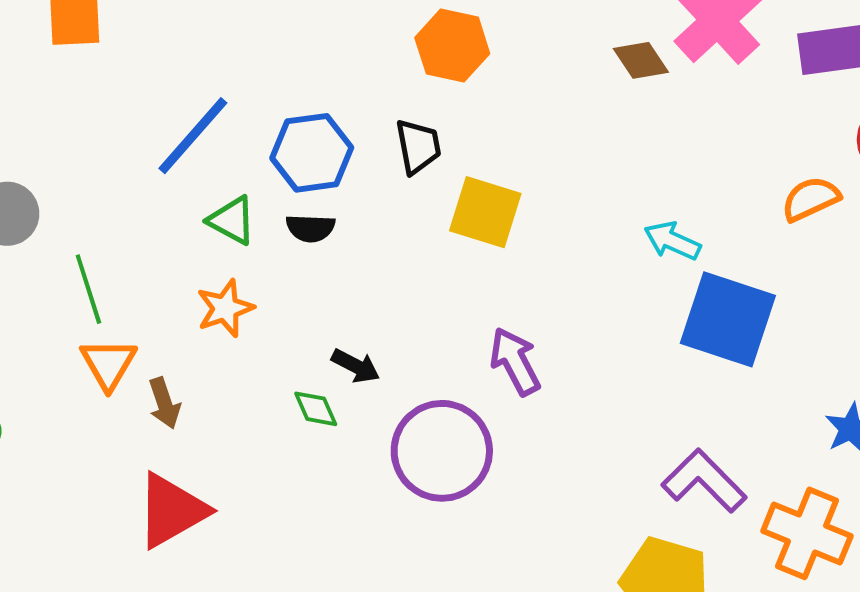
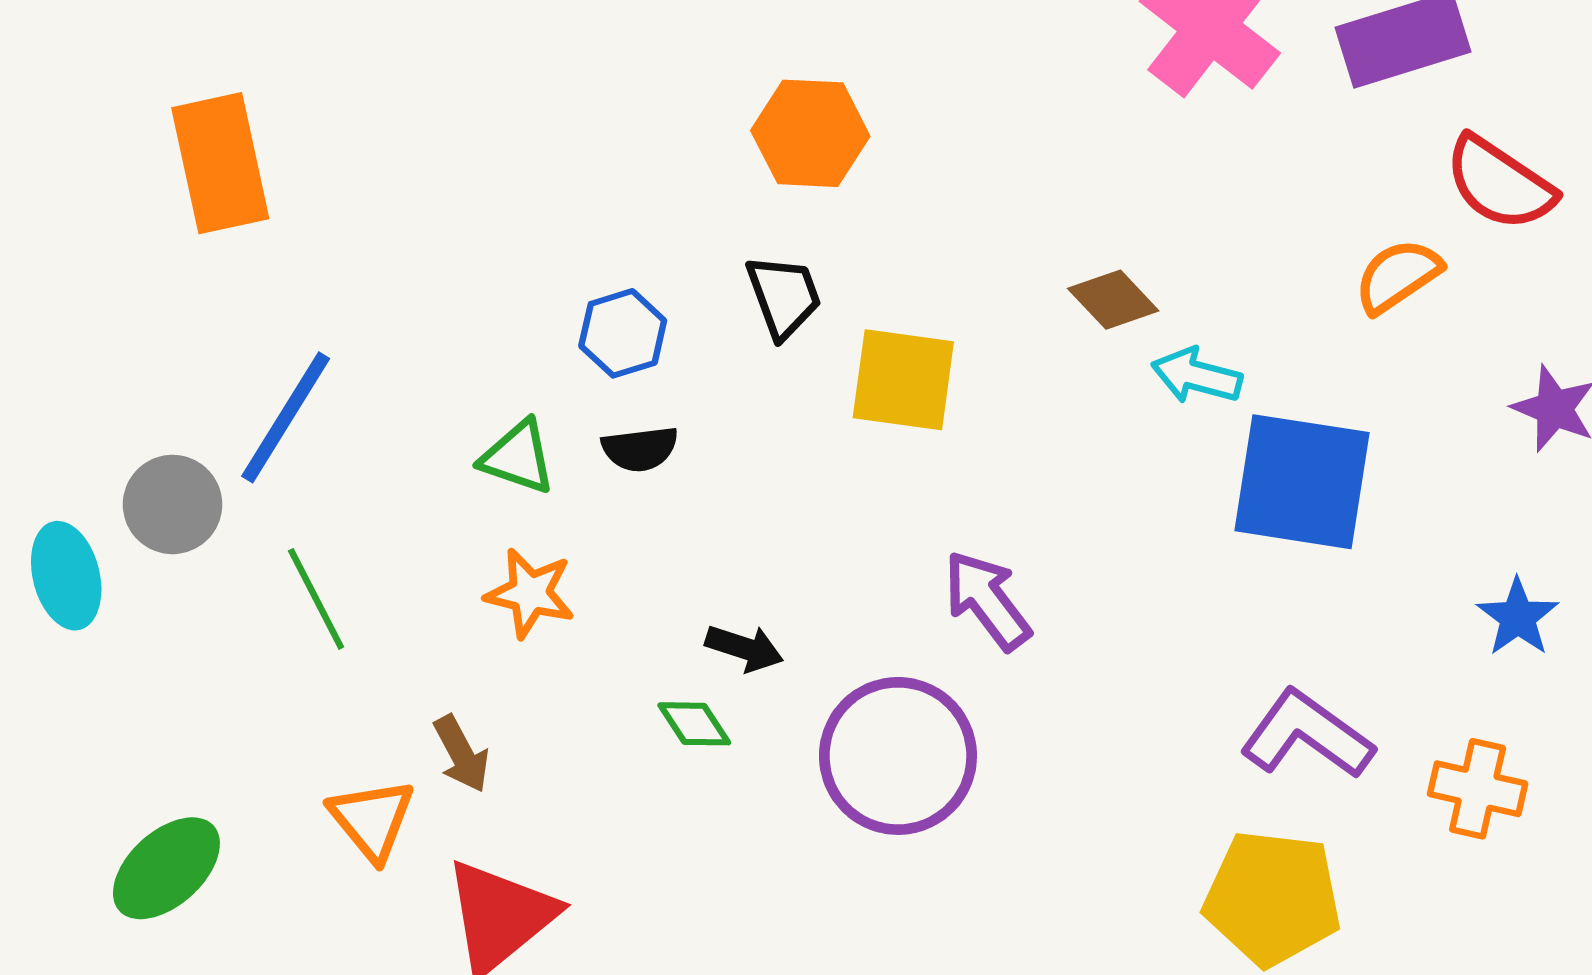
brown diamond: (641, 60) -> (1113, 300), moved
blue line: (193, 136) -> (286, 417), moved
blue hexagon: (312, 153) -> (623, 333), size x0.7
orange star: (225, 308) -> (530, 593), turned -30
orange triangle: (108, 364) -> (372, 819), moved
orange cross: (807, 533) -> (1478, 789), size x0.7

